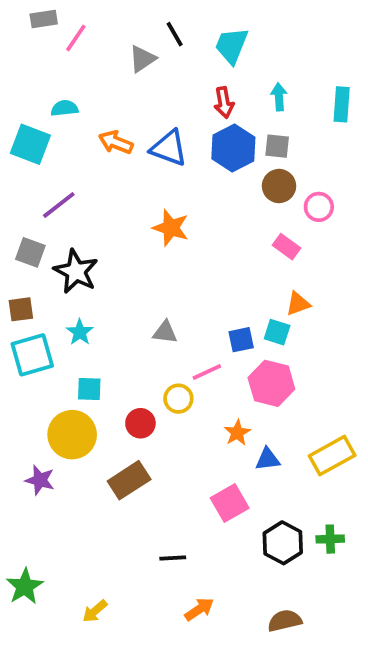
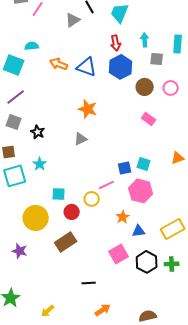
gray square: (277, 146) -> (157, 59), moved
purple line: (59, 205) -> (16, 97), moved
pink circle: (319, 207) -> (171, 88), moved
black star: (76, 271) -> (38, 132), size x0.6
orange triangle: (298, 304) -> (178, 158), moved
gray triangle: (165, 332) -> (81, 139), moved, turned -32
cyan square: (89, 389) -> (59, 194), moved
purple star: (40, 480) -> (20, 251), moved
green cross: (330, 539) -> (172, 264), moved
black hexagon: (283, 543) -> (147, 262), moved

